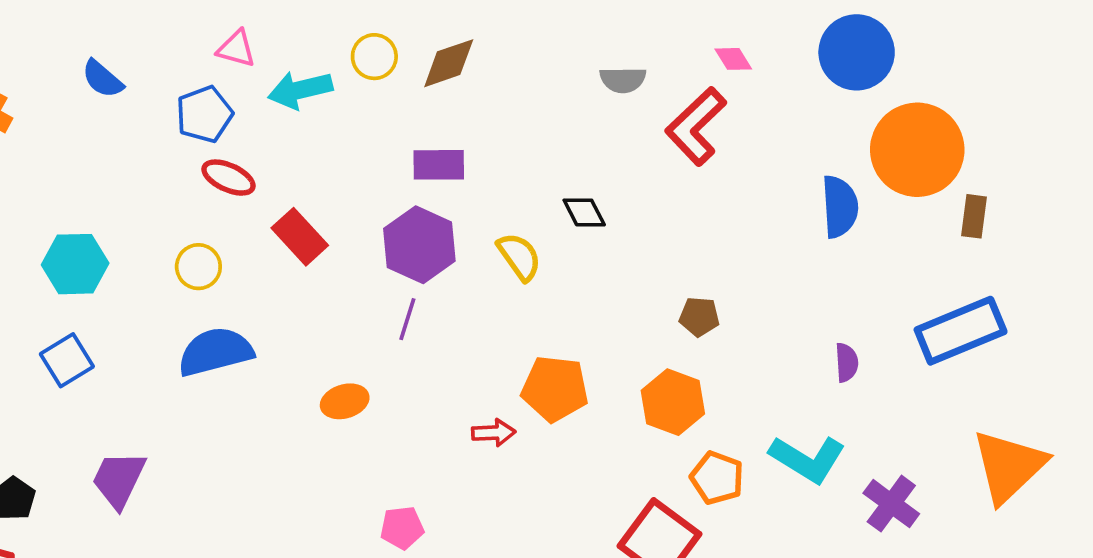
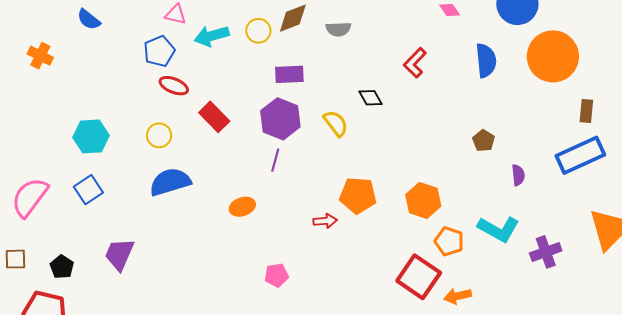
yellow circle: (374, 57) -> (258, 31), moved
blue semicircle: (103, 79) -> (89, 19), moved
gray semicircle: (623, 80) -> (338, 29), moved
red L-shape: (696, 126) -> (415, 63), moved, size x0.7
blue semicircle: (840, 207) -> (486, 60), moved
brown rectangle: (974, 216) -> (586, 111), moved
brown pentagon: (699, 317) -> (484, 141), moved, turned 30
purple cross: (891, 504) -> (546, 252), turned 36

